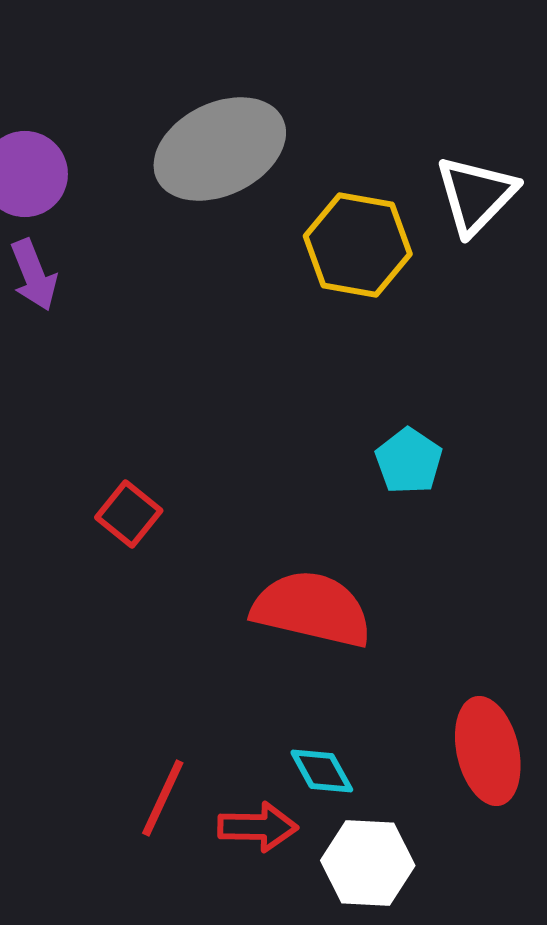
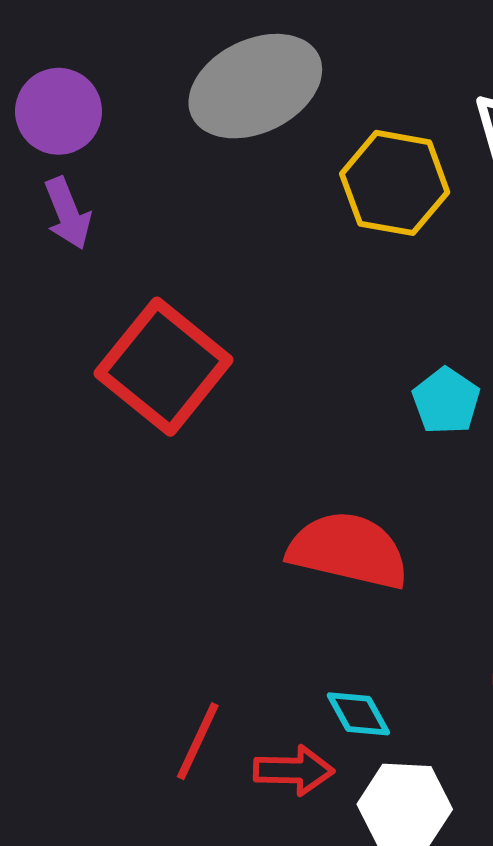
red square: (129, 514) -> (164, 367), moved, size x2.0

